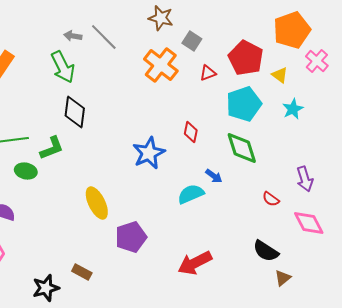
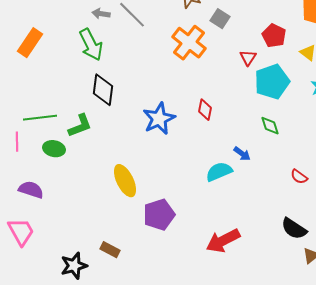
red pentagon: (246, 58) -> (274, 36), size x0.7
red triangle: (208, 73) -> (248, 58), moved, turned -36
red diamond: (191, 132) -> (205, 110), moved
green diamond: (242, 148) -> (270, 126), size x0.6
blue star: (149, 153) -> (159, 119), moved

